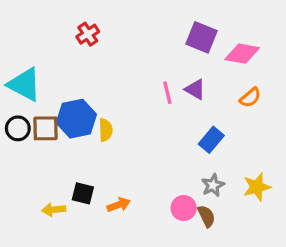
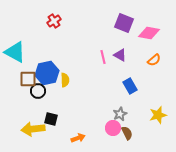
black circle: (18, 128) -> (38, 91), moved
blue rectangle: (211, 140) -> (130, 86), turned -70
gray star: (213, 185) -> (120, 114), moved
orange arrow: (119, 205) -> (78, 138), moved
yellow arrow: (54, 210) -> (33, 129), size x1.6

